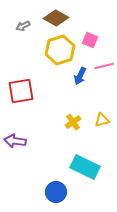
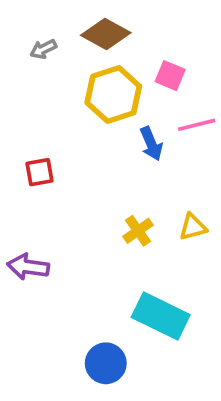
blue arrow: (80, 76) -> (151, 144), turned -48
red square: (21, 91) -> (40, 172), size x0.6

